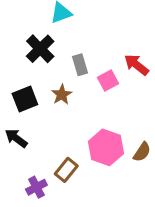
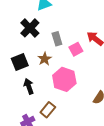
black arrow: (16, 138) -> (29, 86), moved, turned 35
pink hexagon: (106, 147) -> (64, 79), moved

